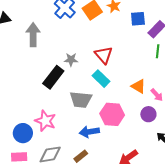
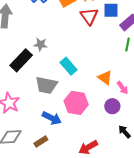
red triangle: (104, 55) -> (89, 16), moved
blue arrow: (89, 132) -> (52, 118), turned -150

